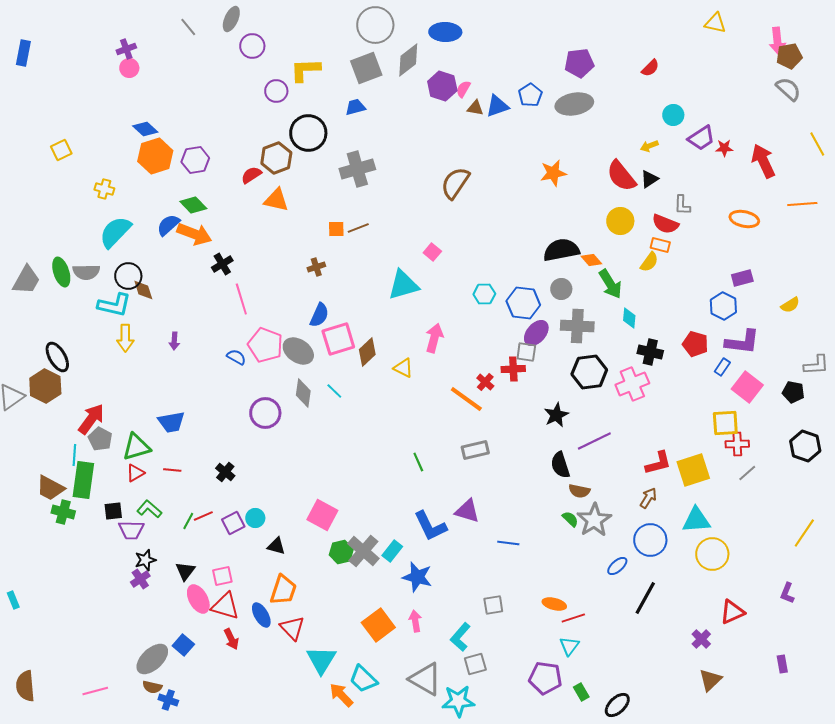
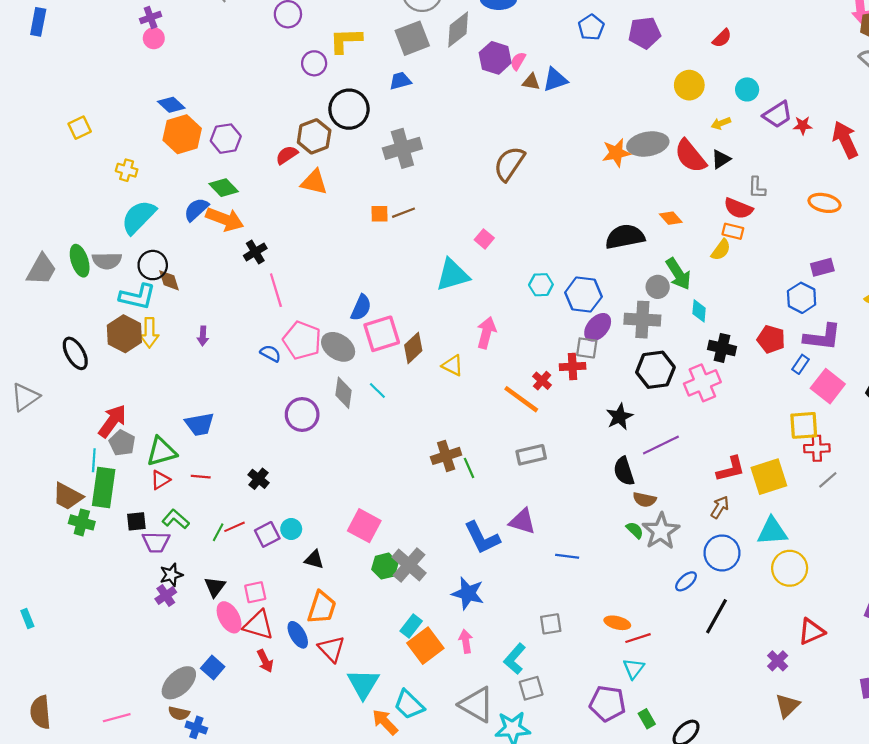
blue pentagon: (530, 95) -> (591, 27), moved
gray ellipse: (574, 104) -> (648, 144), moved
yellow circle: (620, 221) -> (689, 85), moved
orange diamond: (591, 260) -> (671, 218), moved
brown cross: (316, 267) -> (446, 456), moved, size x1.5
gray circle: (561, 289) -> (658, 287), moved
brown hexagon: (45, 386) -> (124, 334), moved
cyan rectangle: (392, 551) -> (411, 626), moved

